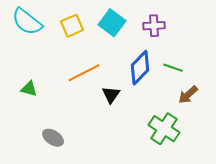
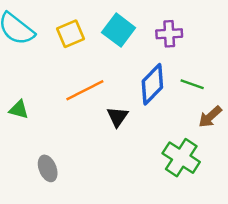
gray ellipse: (53, 138) -> (48, 168), turned 35

